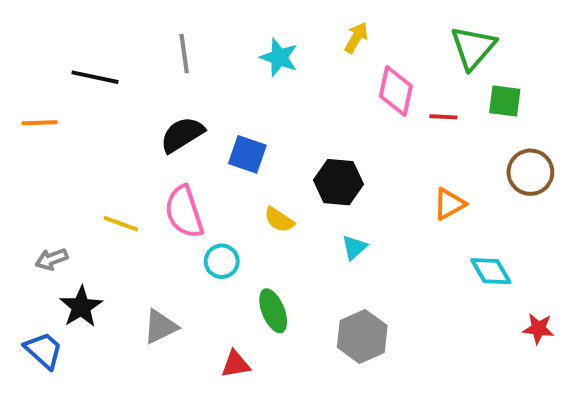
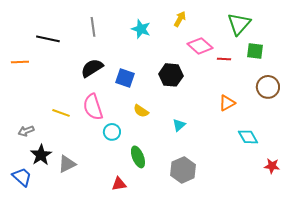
pink diamond: (396, 91) -> (200, 46), turned -60
black hexagon: (338, 182) -> (171, 75), moved
gray triangle: (160, 327) -> (67, 164), moved

